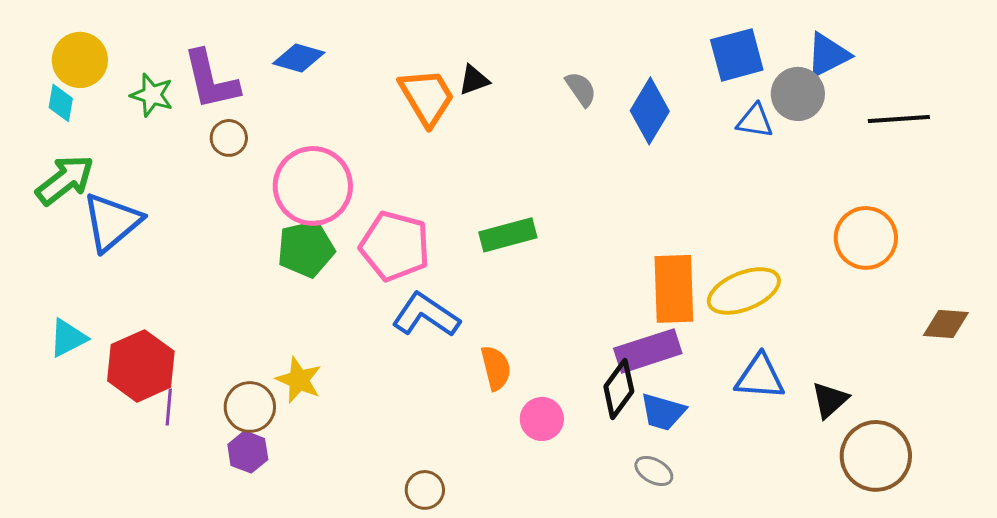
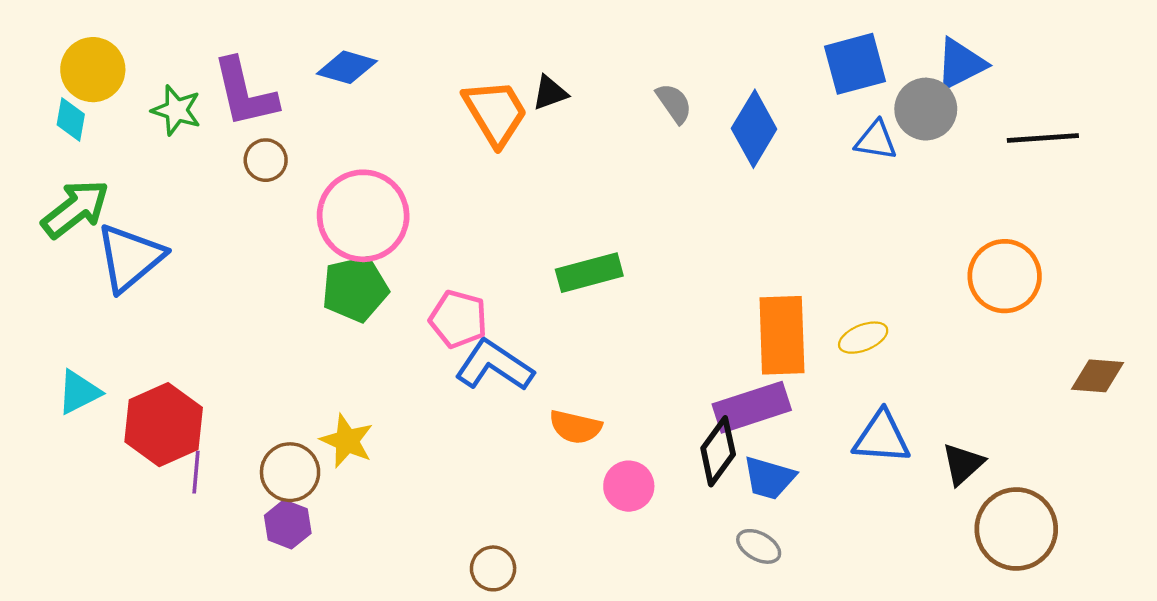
pink pentagon: (395, 246) -> (458, 319), moved, size x0.7
yellow ellipse: (744, 291) -> (863, 338), size x0.6
orange semicircle: (496, 368) -> (575, 427), turned 117

